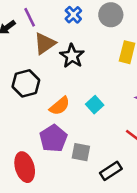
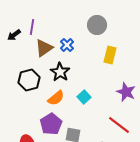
blue cross: (73, 15) -> (67, 45), moved
purple line: (30, 17) -> (32, 27), turned 35
black star: (72, 56) -> (60, 72), moved

